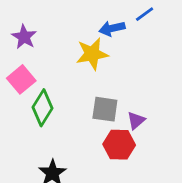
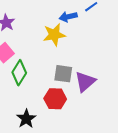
purple triangle: (136, 121) -> (85, 82), size x1.6
red hexagon: (119, 145) -> (55, 99), moved

